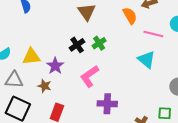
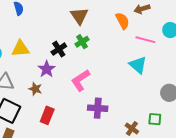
green cross: (99, 43) -> (82, 42), moved
black cross: (77, 45) -> (59, 49), moved
yellow triangle: (31, 57) -> (20, 49), moved

